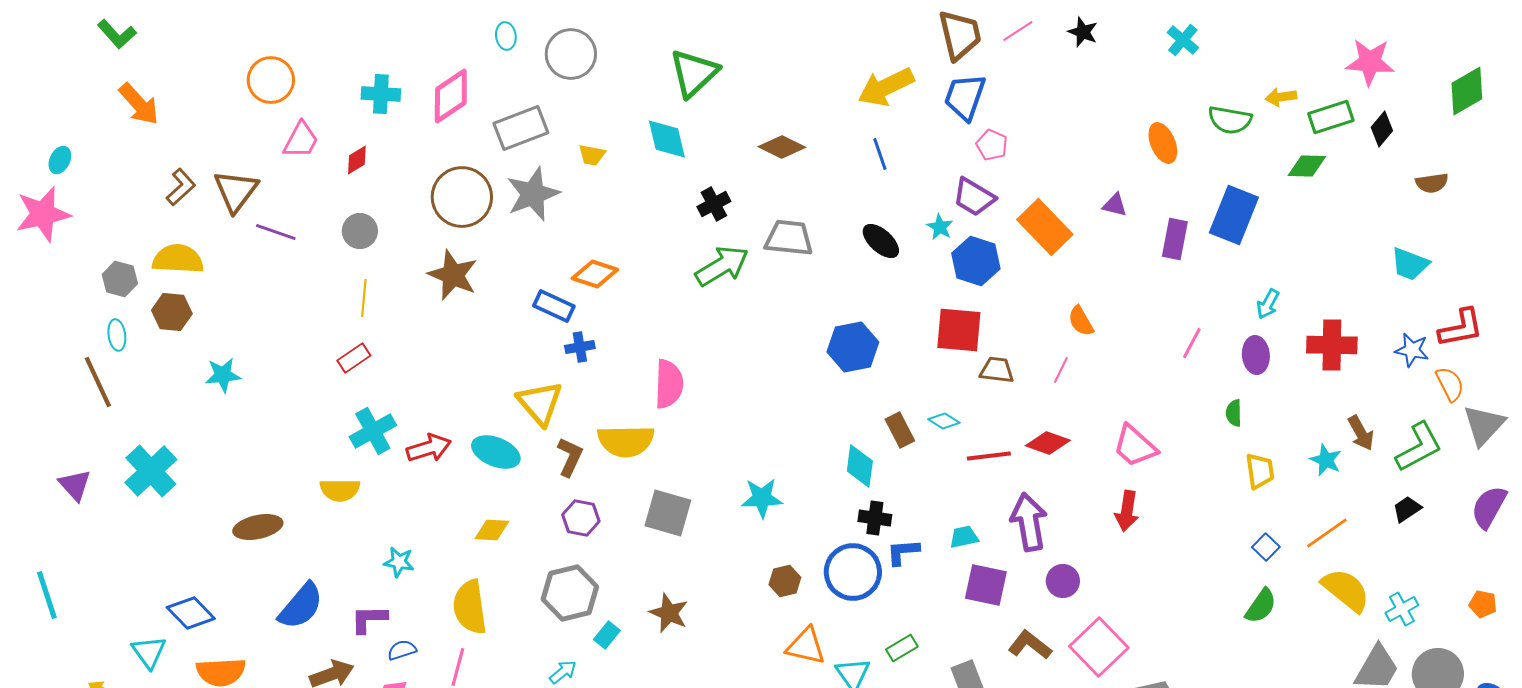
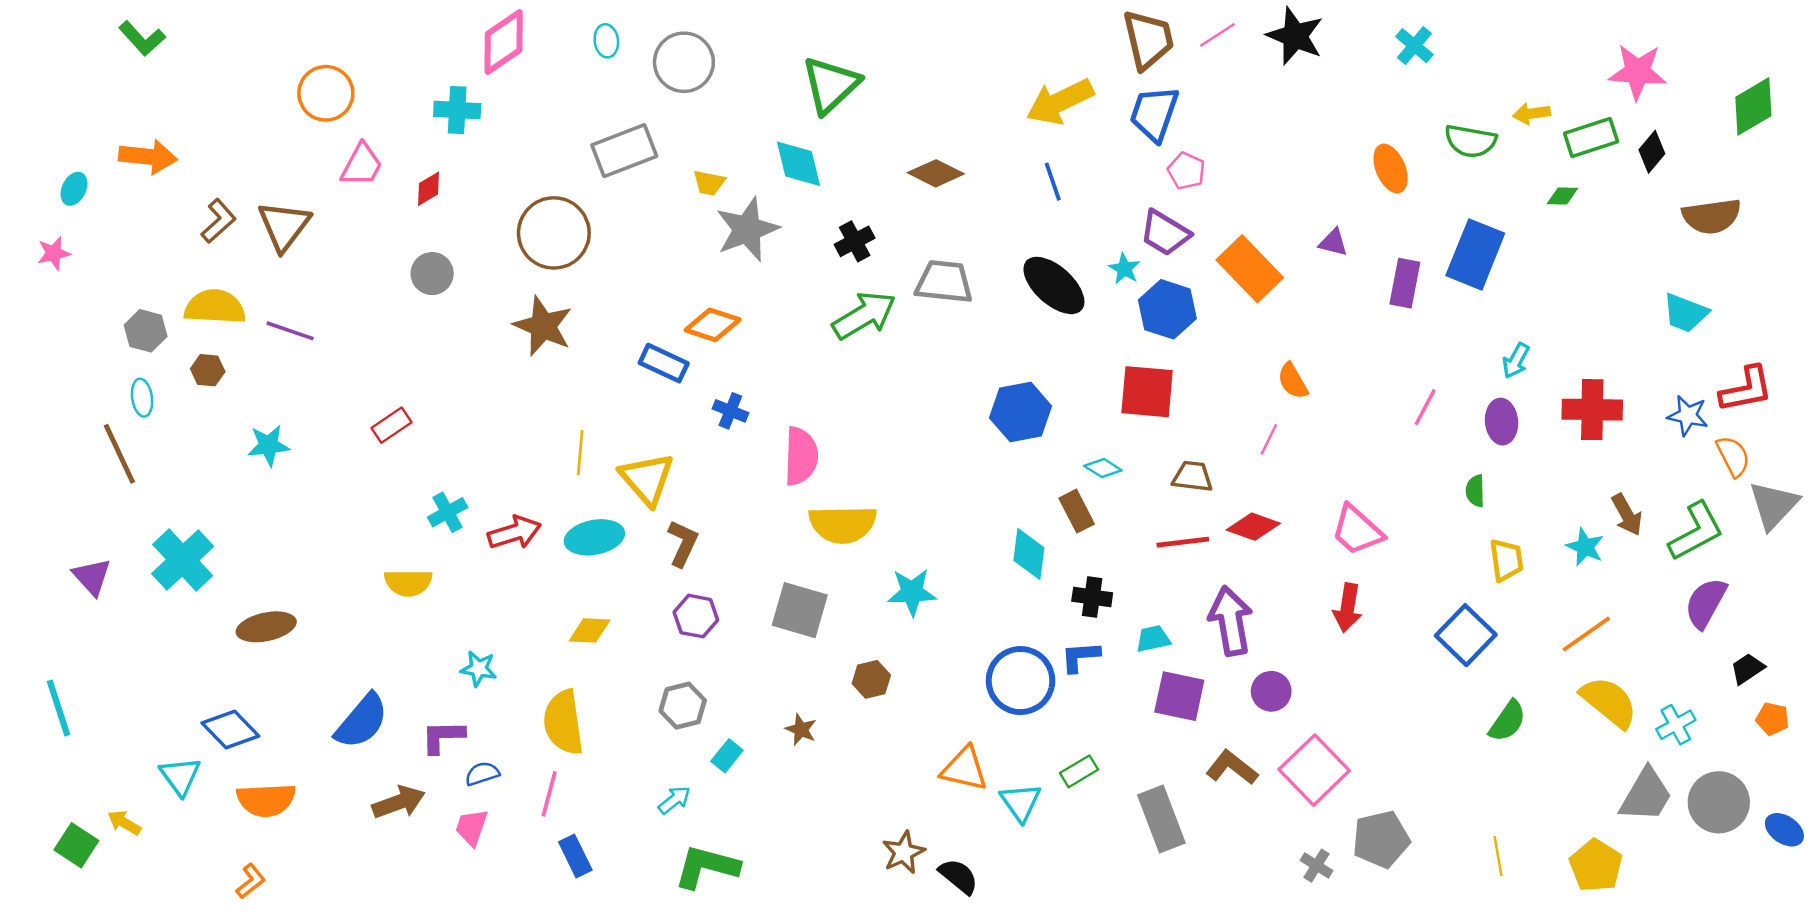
black star: (1083, 32) -> (1295, 36), size x1.6
pink diamond: (451, 96) -> (504, 42), moved
orange arrow: (139, 104) -> (148, 157), moved, turned -42
green diamond: (1307, 166) -> (1562, 196), size x0.7
brown semicircle: (1432, 183) -> (1712, 216), size x1.5
gray star: (533, 194) -> (747, 229), moved
pink star: (43, 214) -> (54, 253), size x0.5
purple line: (276, 232) -> (290, 331), moved
black ellipse: (881, 241) -> (1054, 285), size x1.4
yellow line: (364, 298) -> (580, 453), moved
brown hexagon: (172, 312) -> (208, 370), size x0.7
blue cross: (580, 347) -> (730, 411), moved, turned 32
red rectangle: (354, 358) -> (391, 425), moved
brown trapezoid: (997, 370) -> (1192, 476), moved
cyan diamond: (944, 421) -> (1103, 468), moved
cyan cross: (373, 431) -> (448, 512), size x0.7
yellow semicircle: (626, 441) -> (843, 524), moved
cyan ellipse: (496, 452) -> (594, 537), turned -33
purple semicircle: (1489, 507) -> (1706, 603), moved
black trapezoid: (1407, 509) -> (1747, 669), moved
black cross: (875, 518) -> (1092, 597), moved
brown ellipse: (258, 527) -> (266, 627), moved
blue square: (1266, 547) -> (1466, 635), moved, size x1.8
brown hexagon: (785, 581) -> (871, 679), moved
gray hexagon: (570, 593) -> (683, 706), size x0.7
brown star: (669, 613) -> (801, 729), size x0.7

